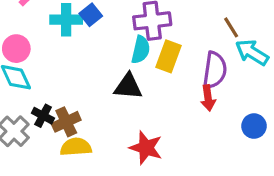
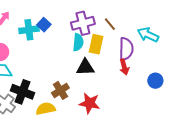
brown line: (231, 27) -> (110, 24), moved
black triangle: (128, 86) -> (85, 67), moved
black cross: (43, 116) -> (22, 92), size x1.6
brown cross: (66, 122) -> (60, 90), moved

